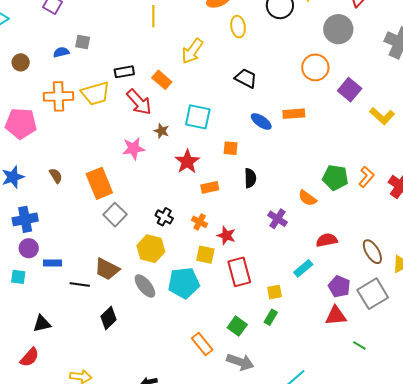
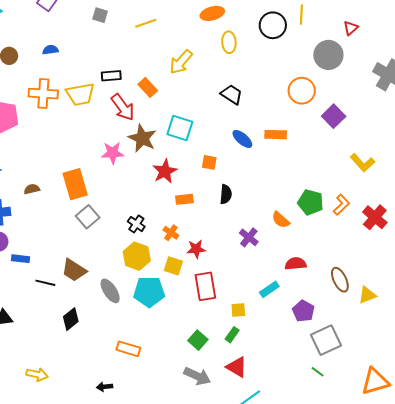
yellow line: (153, 16) -> (146, 23), turned 65
gray square: (83, 42) -> (100, 15), moved
yellow L-shape: (382, 116) -> (362, 163), moved
brown star: (162, 131) -> (142, 138), size x1.8
brown semicircle: (56, 176) -> (32, 189), moved, turned -77
red star: (226, 236) -> (196, 249), turned -30
yellow hexagon: (151, 249) -> (137, 256), moved
gray square: (373, 294) -> (326, 340), moved
red triangle: (336, 316) -> (237, 367), moved, turned 30
orange rectangle: (202, 344) -> (128, 349), moved, turned -40

